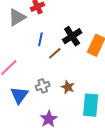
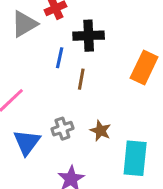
black cross: (72, 36) -> (89, 36), moved, turned 30
brown line: (55, 53) -> (81, 79), turned -40

